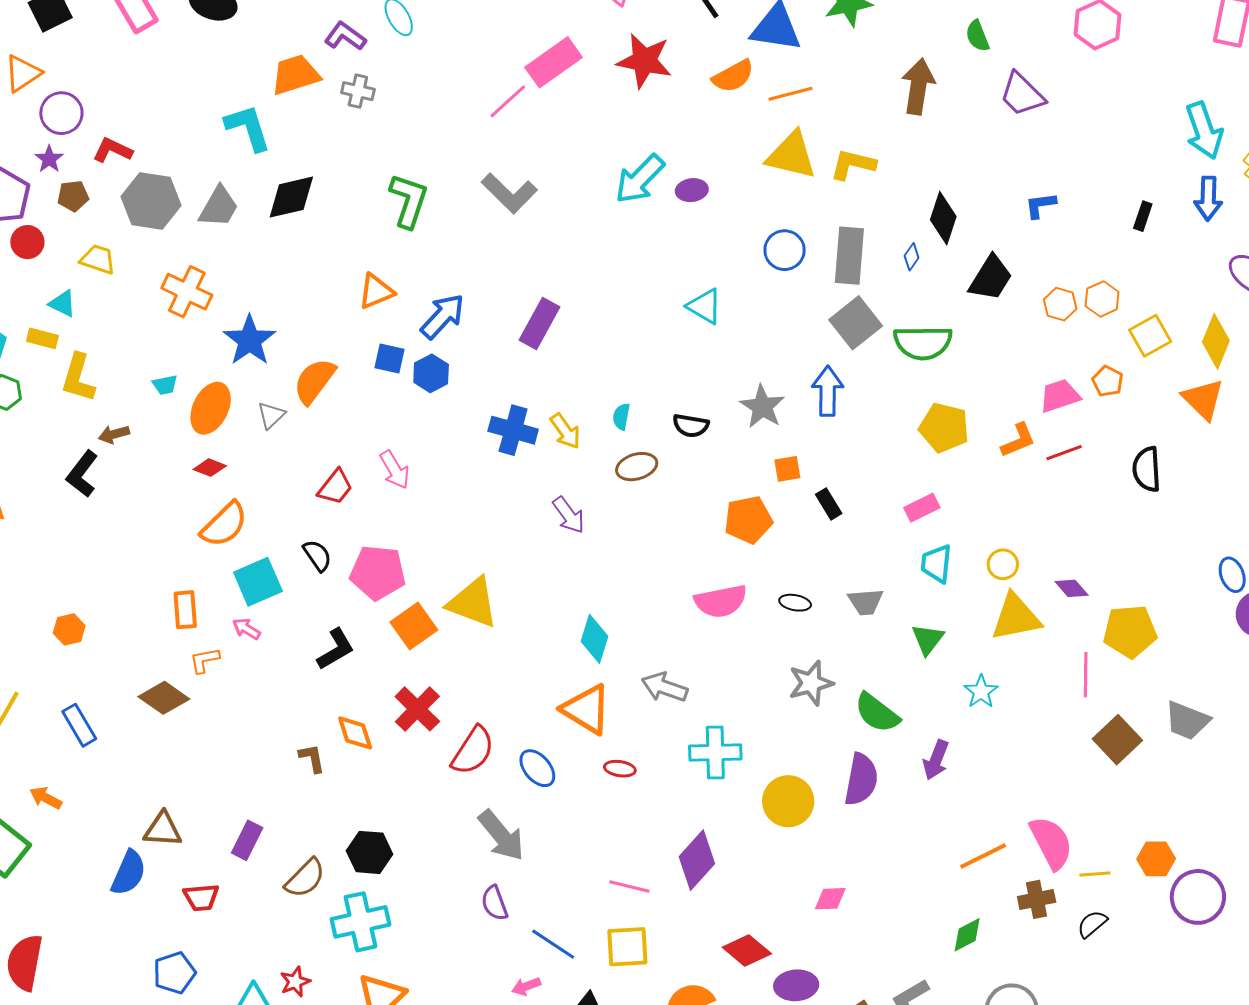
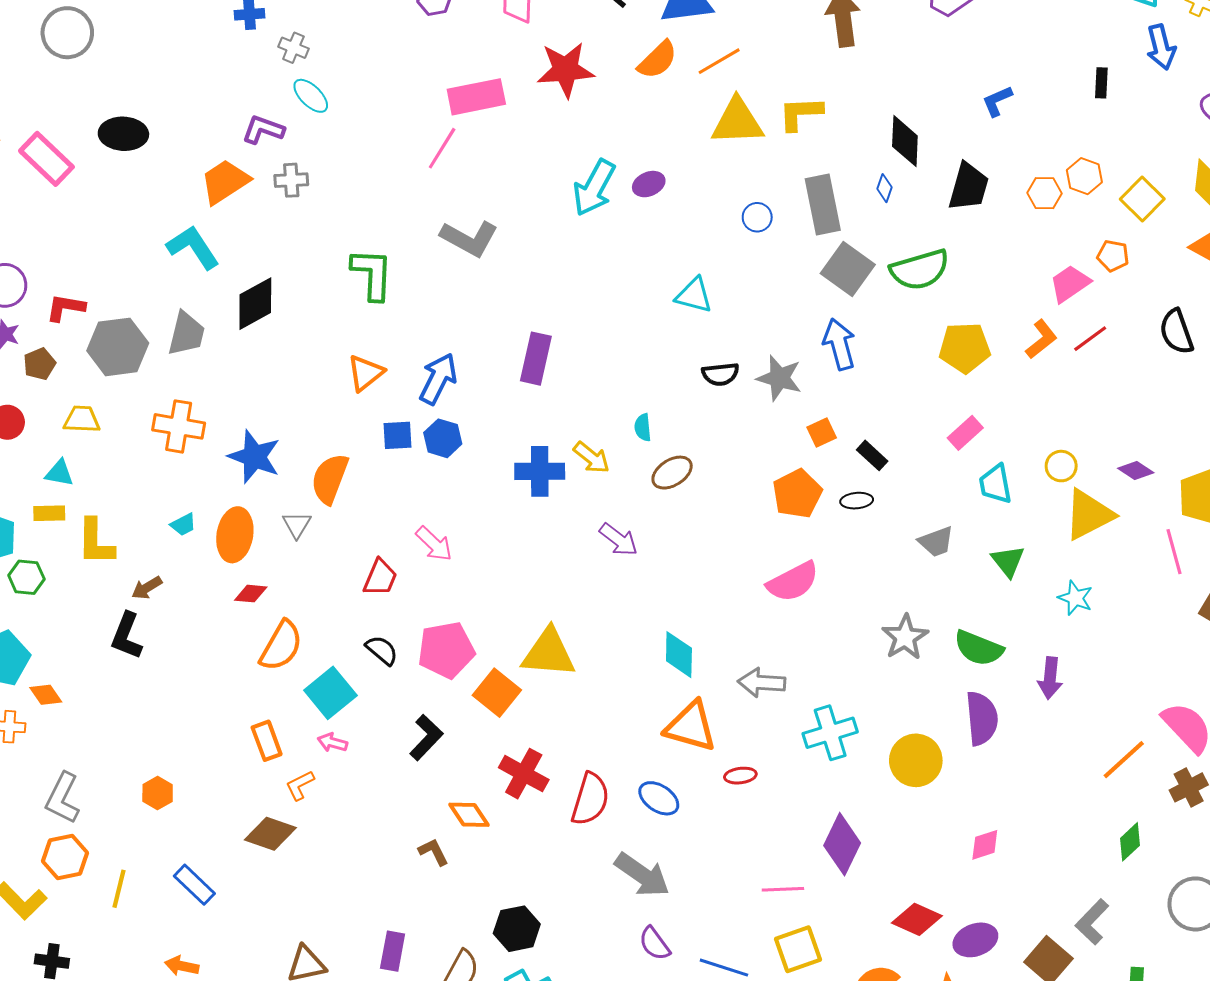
pink rectangle: (554, 62) -> (476, 97), turned 40
blue circle: (785, 250) -> (757, 217), size x0.7
black semicircle: (691, 426) -> (720, 374), moved
black ellipse: (795, 603) -> (857, 501), moved

